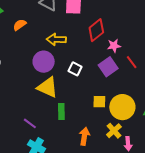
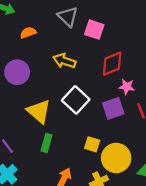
purple circle: (44, 62) -> (17, 72), moved
white square: (75, 69) -> (76, 100), size x1.6

